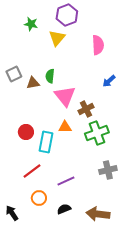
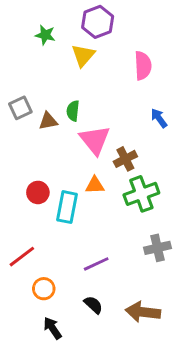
blue arrow: (109, 81) -> (159, 118), turned 96
red line: (32, 171) -> (22, 257), moved
orange circle: (39, 198) -> (44, 289), moved
black semicircle: (64, 209) -> (93, 305), turned 64
black arrow: (12, 213) -> (52, 328), moved

